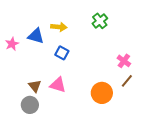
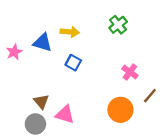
pink cross: (124, 61) -> (130, 72), moved
pink triangle: (58, 85) -> (65, 115), moved

